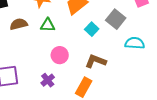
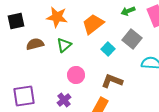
green triangle: (48, 25) -> (64, 45), turned -42

